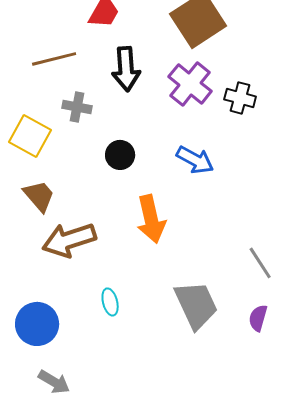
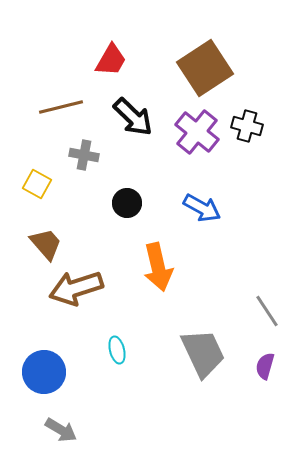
black arrow: (126, 69) -> (133, 117), turned -42
black cross: (240, 98) -> (247, 126), moved
yellow square: (30, 136) -> (37, 184), size x0.7

